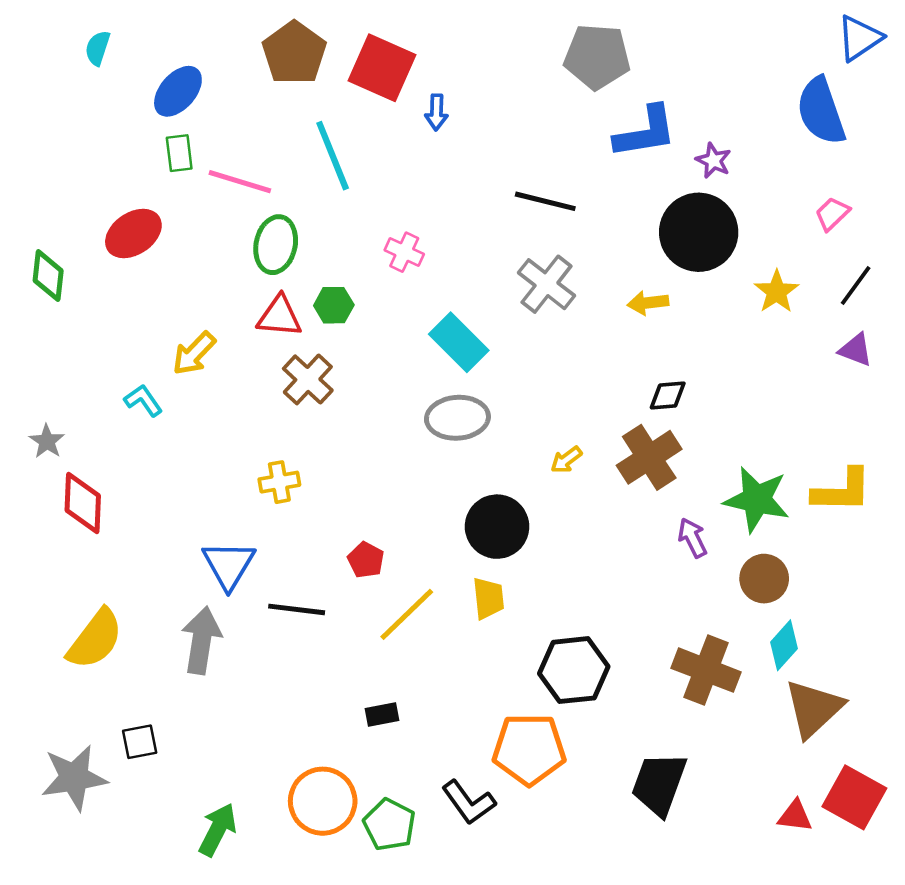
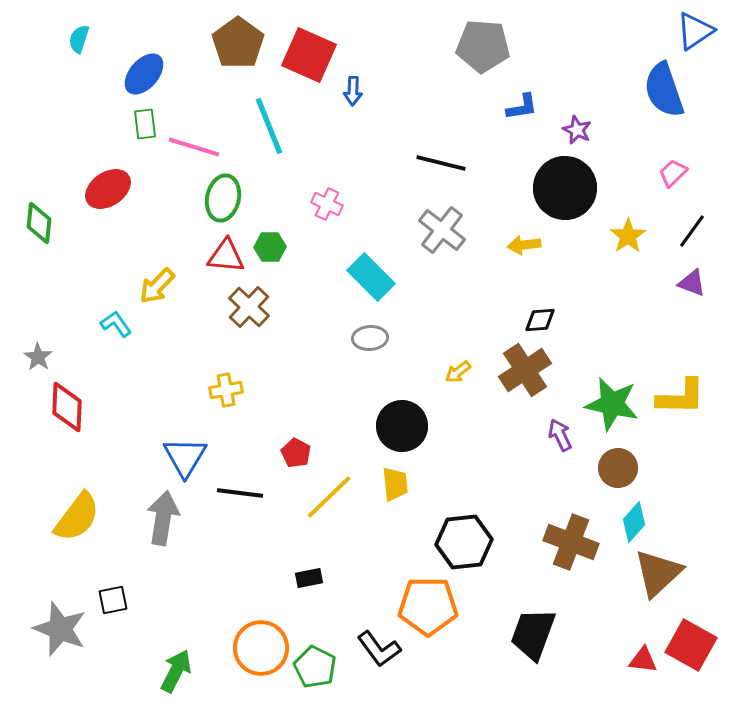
blue L-shape: (645, 132) -> (522, 107), size x0.6
gray ellipse: (457, 418) -> (370, 338), size x0.7
gray star: (74, 778) -> (60, 629), turned 30

